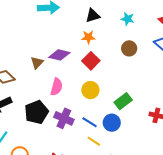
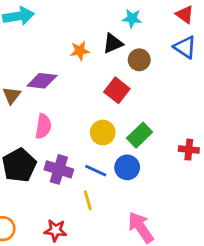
black triangle: (93, 16) -> (113, 43), moved
red square: (91, 61) -> (117, 90), moved
yellow circle: (90, 90) -> (103, 132), moved
yellow line: (94, 141) -> (88, 200), moved, turned 48

